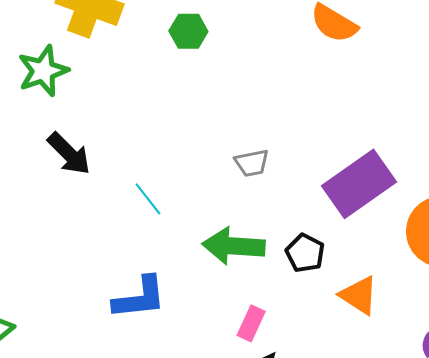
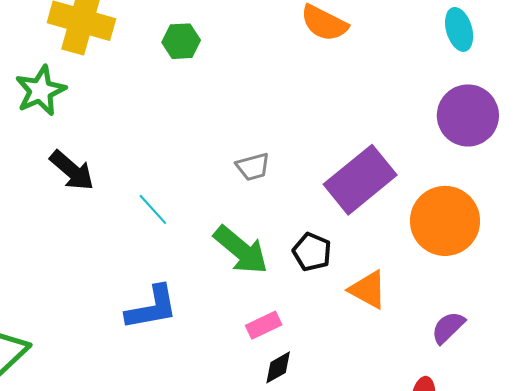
green arrow: (234, 246) -> (241, 250), turned -140
pink rectangle: (251, 323) -> (264, 325), turned 44

